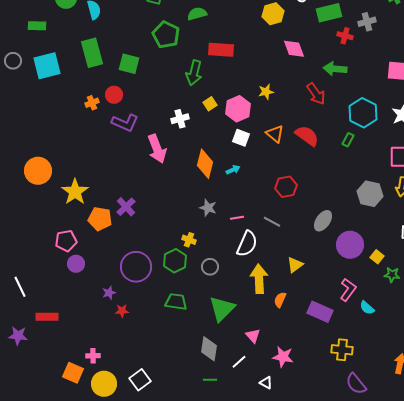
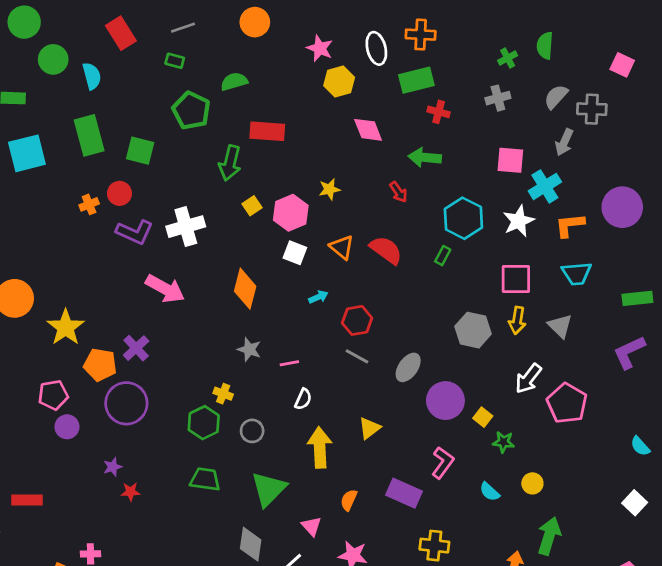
gray cross: (367, 22) -> (498, 98), moved
red arrow: (316, 94) -> (398, 192), size x0.7
white cross: (180, 119) -> (186, 227), moved, size x1.5
pink arrow: (157, 149) -> (165, 289), moved, turned -40
cyan arrow: (233, 170) -> (318, 297), moved
gray line: (272, 222) -> (357, 356), moved
white semicircle: (247, 244) -> (303, 399), size x0.6
purple circle: (136, 267) -> (126, 403), moved
orange semicircle: (280, 300) -> (349, 500), moved
cyan semicircle: (367, 308) -> (490, 492), moved

